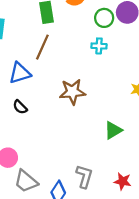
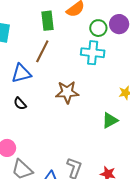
cyan cross: (99, 46) -> (93, 53), size x1.6
green triangle: (113, 130) -> (110, 120), moved

